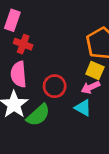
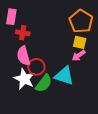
red circle: (55, 86) -> (36, 67), moved
cyan triangle: (83, 108) -> (64, 76), moved, size x1.5

